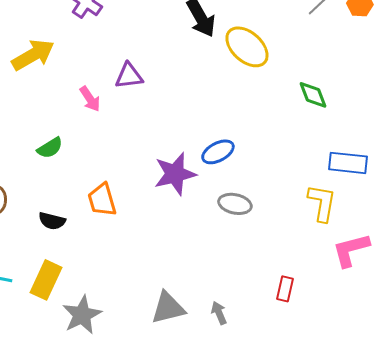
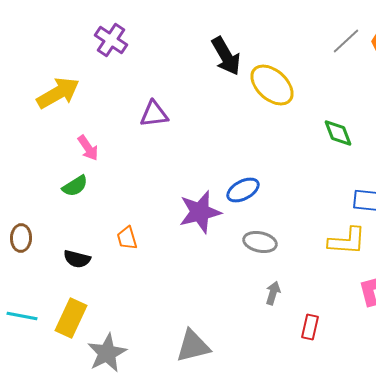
pink arrow: (90, 99) -> (88, 148), moved
orange trapezoid: (102, 200) -> (127, 238), size x0.7
yellow L-shape: (322, 203) -> (347, 241), turned 84
gray arrow: (219, 313) -> (273, 293), moved, turned 40

